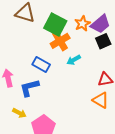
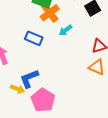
blue L-shape: (29, 88) -> (29, 79), moved

